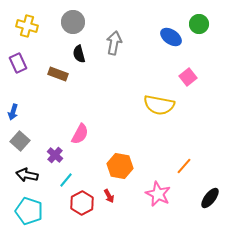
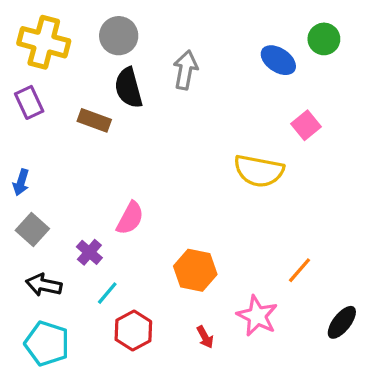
yellow cross: (27, 26) -> (44, 42), size x1.4
black semicircle: (79, 54) -> (128, 88), size x1.4
red arrow: (109, 196) -> (205, 337), moved

